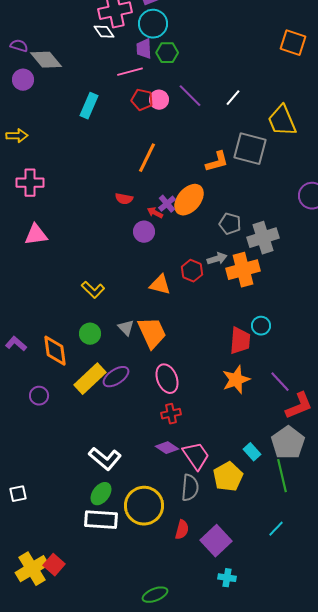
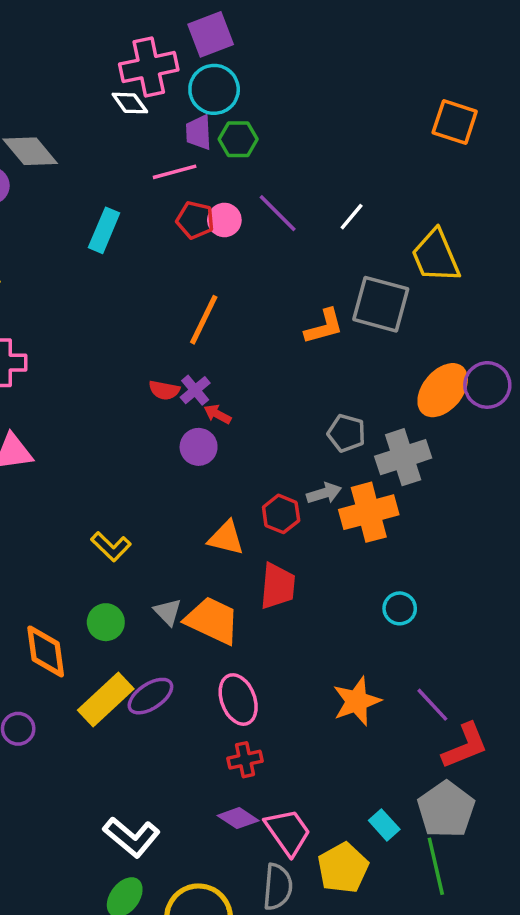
orange ellipse: (189, 200) -> (443, 390), moved
purple cross: (167, 204) -> (195, 390), moved
orange trapezoid: (152, 333) -> (212, 620), turned -40
red trapezoid: (240, 341) -> (278, 586), moved

